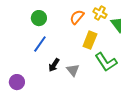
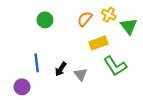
yellow rectangle: (90, 40) -> (98, 43), turned 48
blue line: (40, 44) -> (37, 63), moved, turned -42

